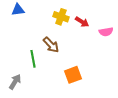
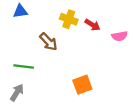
brown arrow: (51, 45) -> (48, 42), moved
green line: (33, 59) -> (24, 67), moved, turned -72

